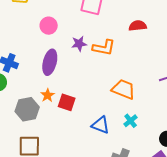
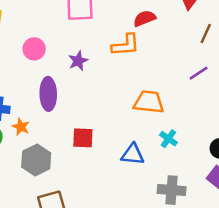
orange L-shape: (104, 48) -> (126, 45), moved
orange star: (48, 95) -> (21, 127), moved

